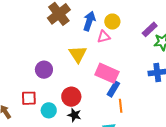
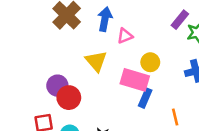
yellow circle: (112, 22) -> (150, 62), moved
red circle: (71, 97) -> (69, 98), moved
orange line: (121, 106) -> (175, 117), moved

